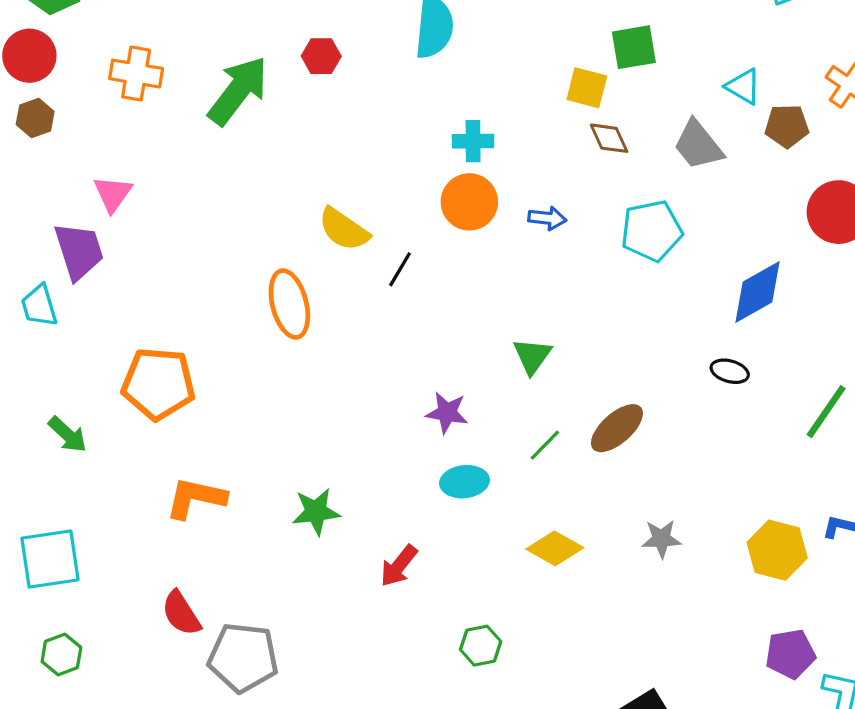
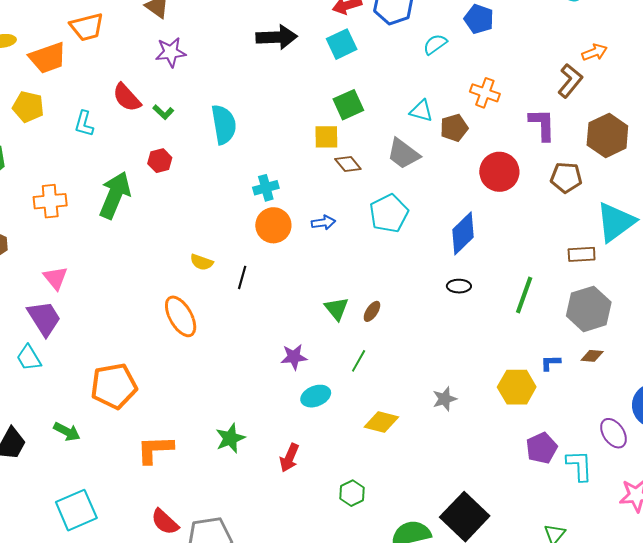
yellow semicircle: (344, 229) -> (202, 262), size x0.7
brown ellipse: (617, 428) -> (372, 311), moved, size x0.6

